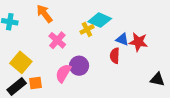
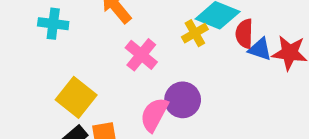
red semicircle: (115, 56) -> (244, 34), moved

